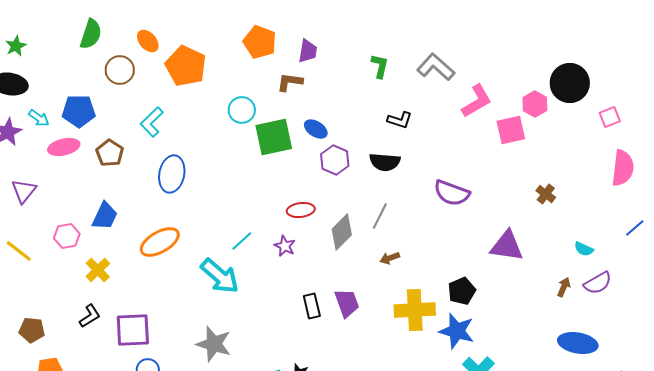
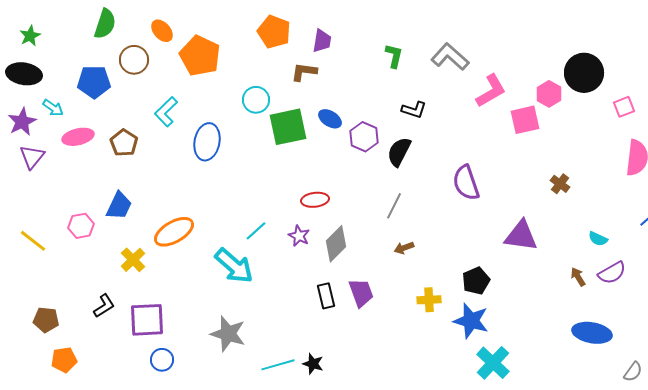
blue pentagon: (79, 111) -> (94, 82), moved
purple hexagon: (335, 160) -> (364, 137), moved
black semicircle: (385, 162) -> (399, 152), turned 112
blue ellipse: (172, 174) -> (207, 142), moved
purple triangle: (24, 191) -> (32, 157), moved
purple semicircle: (452, 193) -> (466, 183), turned 51
gray diamond: (342, 232) -> (336, 244), moved
yellow cross: (98, 270) -> (133, 260), moved
brown arrow: (564, 287) -> (578, 277), turned -54
yellow cross: (415, 310) -> (429, 300), size x0.6

